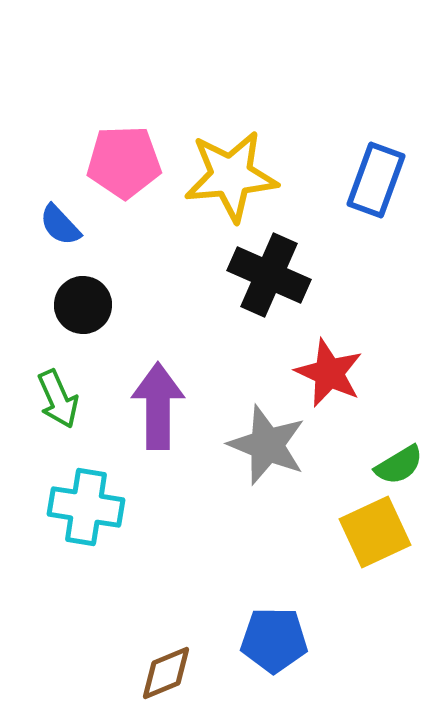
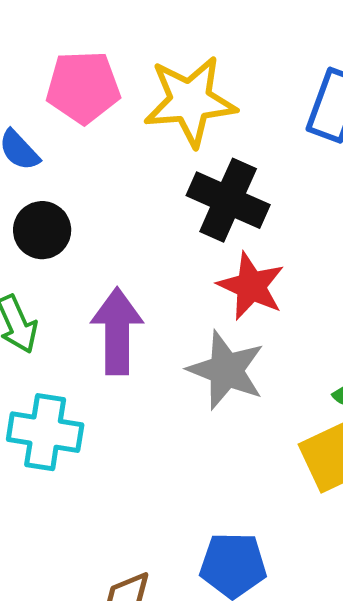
red star: (329, 373) -> (251, 286), moved

